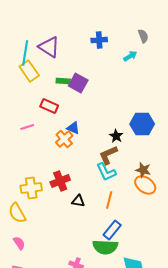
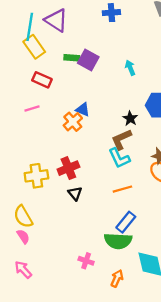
cyan arrow: (130, 56) -> (130, 68), moved, turned -80
red rectangle: (49, 106) -> (42, 80), moved
orange line: (109, 200) -> (122, 189), turned 60
black triangle: (78, 201) -> (75, 193), moved, turned 40
yellow semicircle: (17, 213) -> (23, 217), moved

